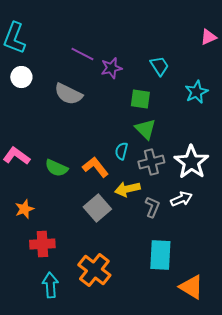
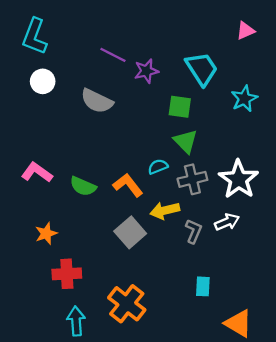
pink triangle: (208, 37) -> (245, 31), moved
cyan trapezoid: (159, 66) -> (202, 69), size x1.5
cyan semicircle: (121, 151) -> (158, 167), turned 54
cyan rectangle: (160, 255) -> (203, 286), size x0.6

